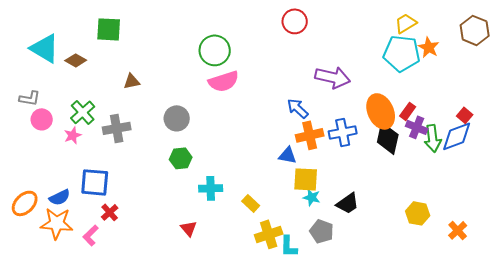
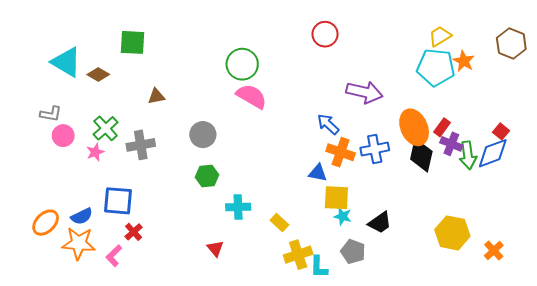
pink semicircle: (224, 81) -> (252, 96), turned -132
orange cross: (310, 135) -> (341, 152), turned 32
yellow hexagon: (418, 213) -> (452, 233), size x1.4

